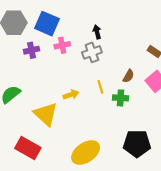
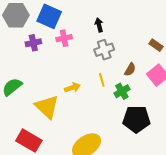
gray cross: (92, 52) -> (104, 50), moved
green cross: (120, 98) -> (122, 91), turned -35
black pentagon: (137, 144) -> (136, 119), moved

